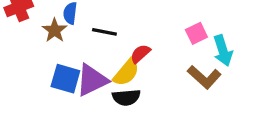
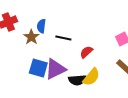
yellow semicircle: (126, 72) -> (91, 77), moved

